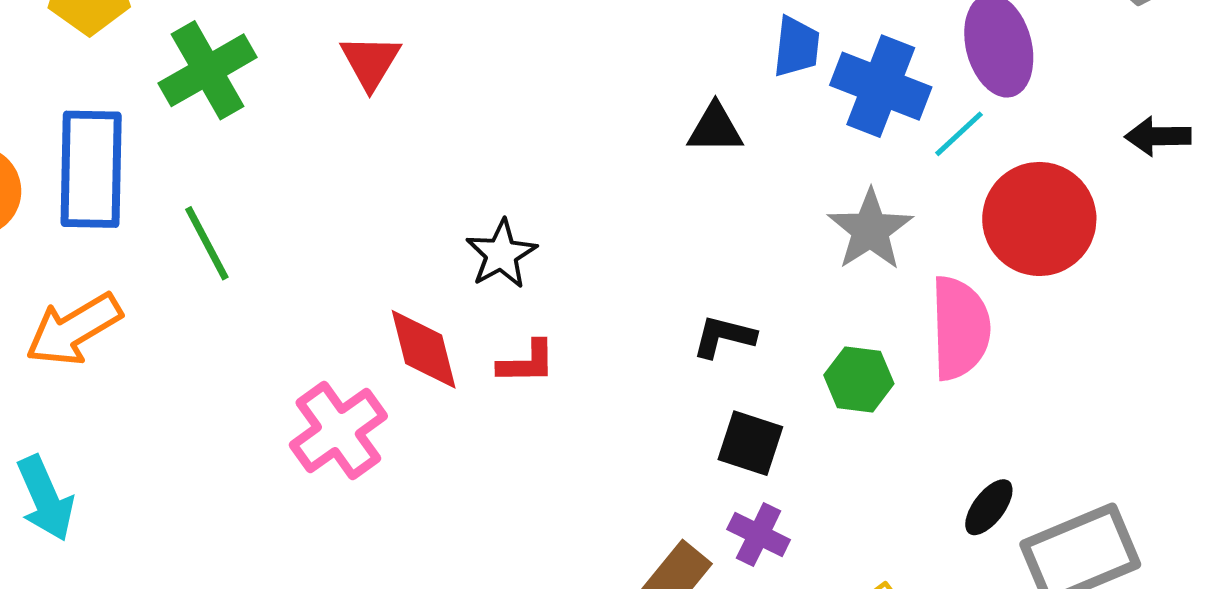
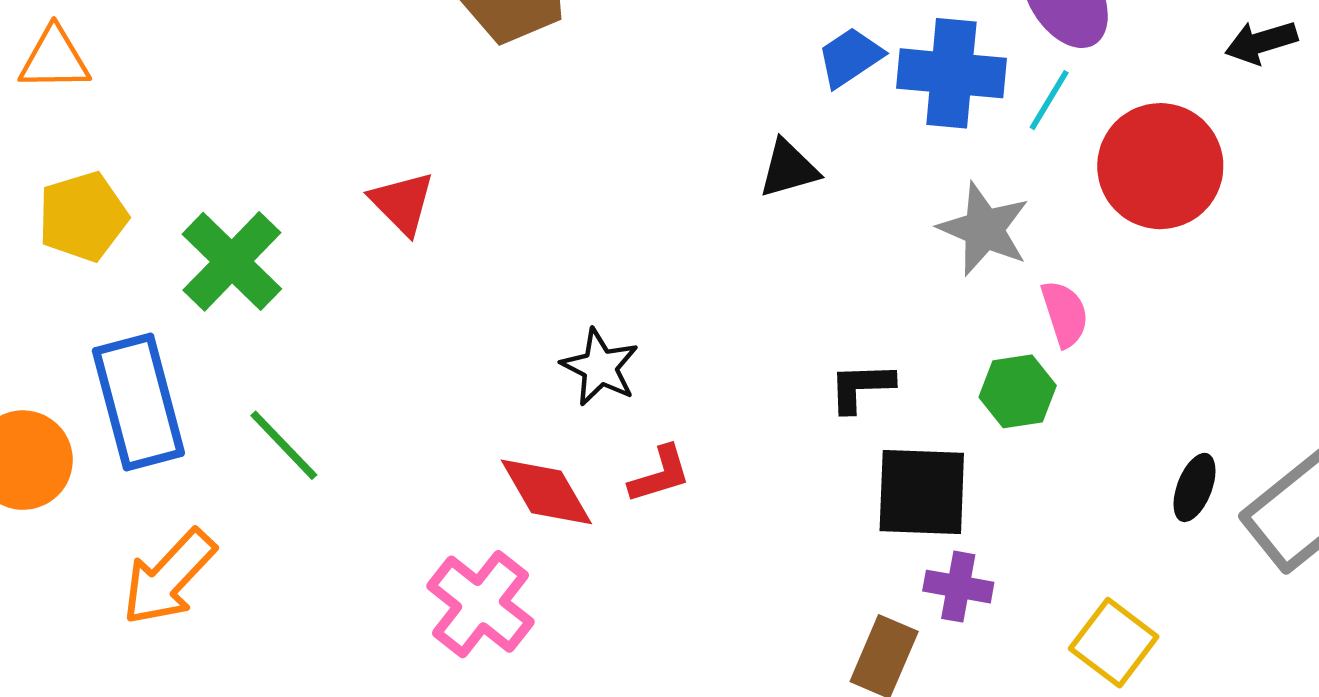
blue trapezoid: (797, 47) -> (850, 57), turned -114
pink semicircle: (960, 328) -> (1065, 314), moved, size x0.6
black square: (750, 443) -> (922, 492), size x1.4

